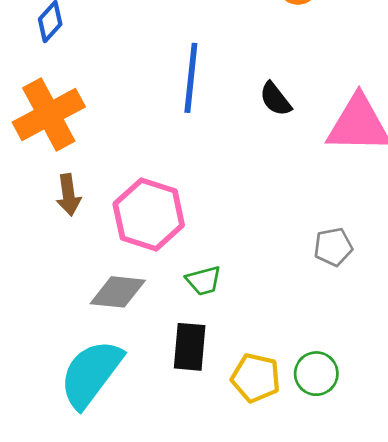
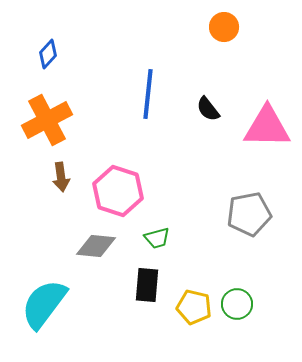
gray pentagon: (333, 247) -> (249, 214), size x1.6
cyan semicircle: (91, 374) -> (44, 304), moved

